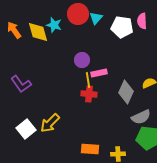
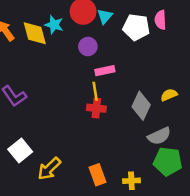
purple circle: (82, 60) -> (88, 46), moved
pink rectangle: (99, 73) -> (105, 71), moved
yellow arrow: (50, 123) -> (49, 169), moved
orange rectangle: (90, 149) -> (98, 175), turned 66

